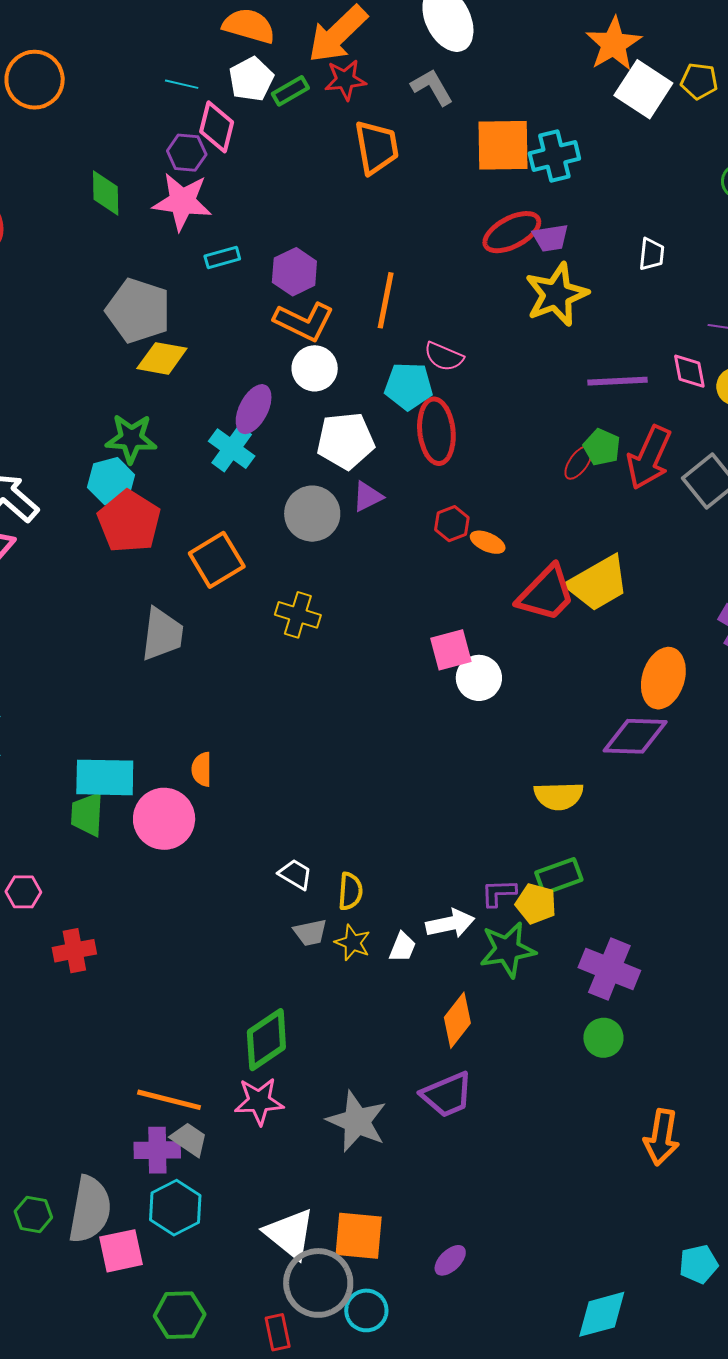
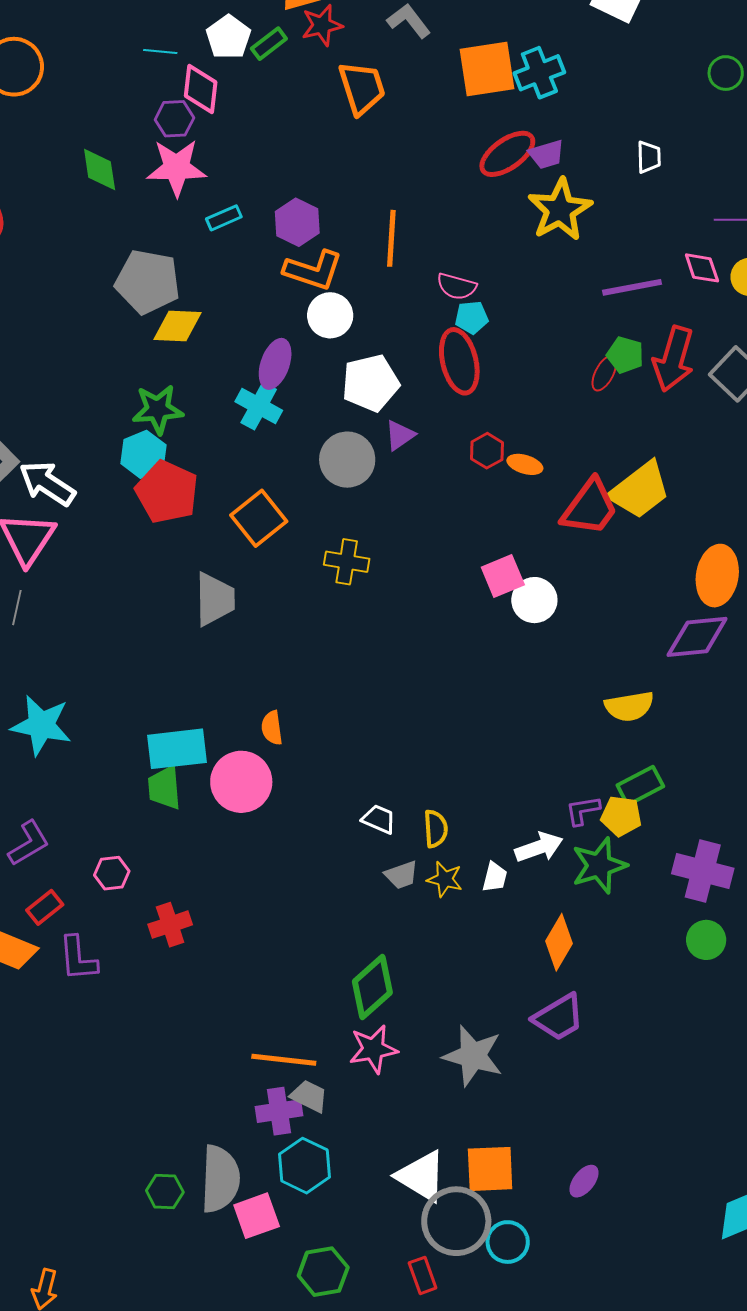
cyan pentagon: (409, 386) -> (472, 317), moved, size x0.7

